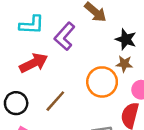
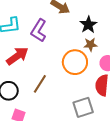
black star: (126, 39) -> (88, 25), turned 30

